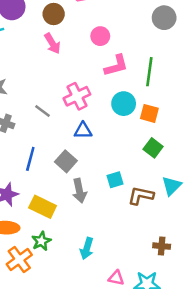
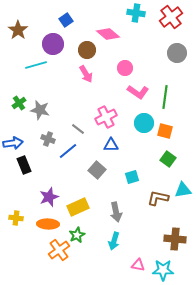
pink L-shape: (116, 66) -> (138, 92), turned 50
blue line: (30, 159) -> (68, 151), moved, turned 36
cyan square: (115, 180) -> (132, 177), moved
cyan triangle: (171, 186) -> (183, 190), turned 36
gray arrow: (79, 191) -> (116, 212), moved
yellow rectangle: (43, 207) -> (78, 207), turned -50
brown cross: (162, 246) -> (175, 239), size x1.5

